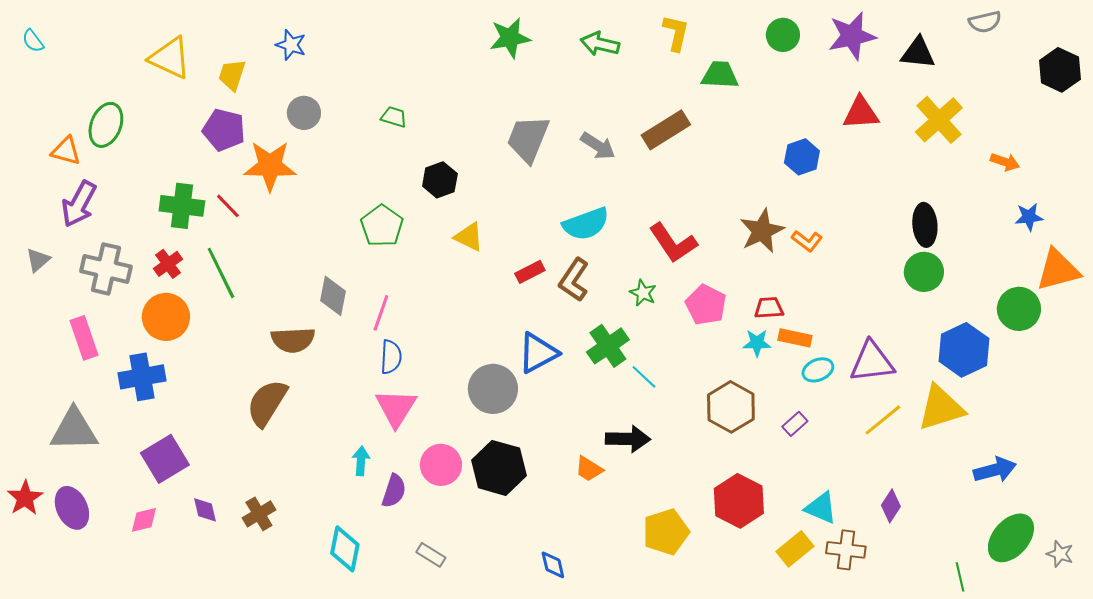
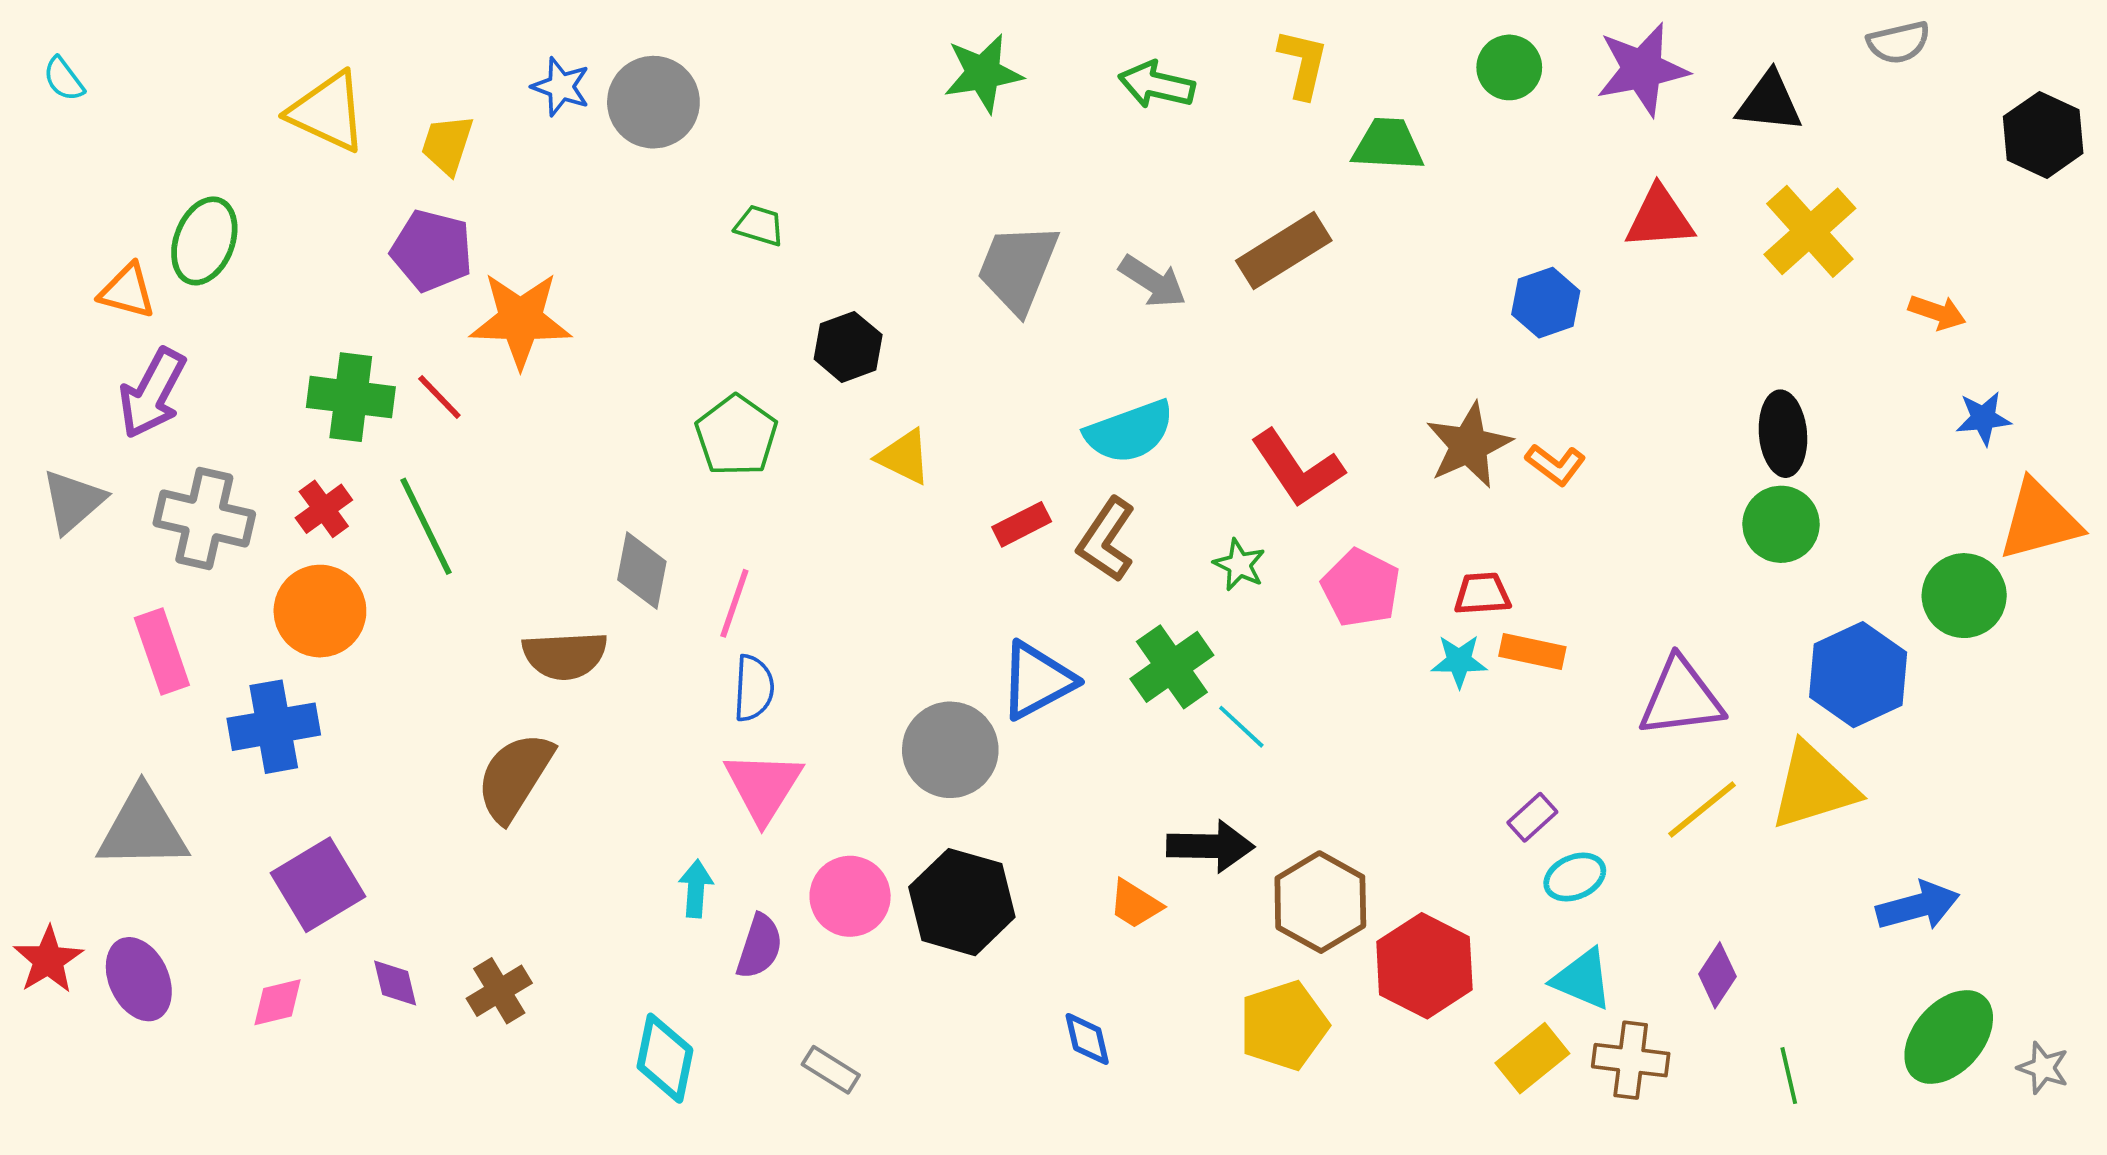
gray circle: (304, 113) -> (653, 102), moved, size x1.4
gray triangle: (38, 260) -> (73, 501), size x1.4
cyan ellipse: (818, 370) -> (1575, 877), moved
brown hexagon: (731, 407) -> (1320, 902), moved
blue diamond: (553, 565) -> (1087, 1039), moved
green line: (960, 577) -> (1789, 1076), moved

